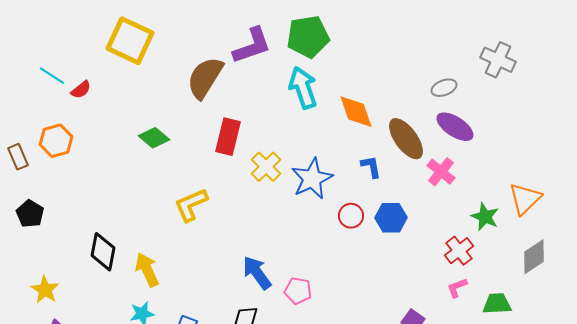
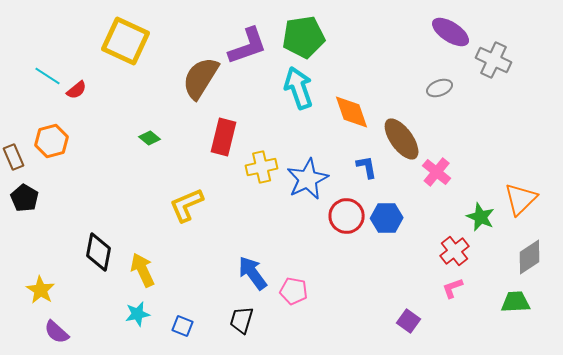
purple ellipse: (455, 127) -> (451, 32), moved
green diamond: (154, 138) -> (150, 138), size x0.7
yellow cross: (266, 167) -> (262, 167), turned 32
black pentagon: (30, 214) -> (25, 198), moved
red circle: (351, 216) -> (347, 216), size x1.4
green trapezoid: (497, 304) -> (516, 302), moved

